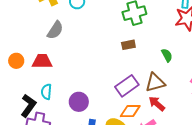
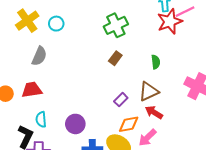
brown rectangle: (128, 45) -> (115, 58), turned -32
green semicircle: (167, 55) -> (156, 62), turned 32
purple rectangle: (127, 86) -> (121, 100), size x0.6

